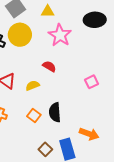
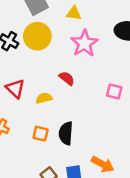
pink square: (91, 82) -> (114, 91), moved, turned 32
orange square: (34, 116) -> (41, 134), turned -32

